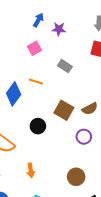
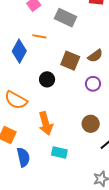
gray rectangle: (65, 66) -> (66, 18), size x1.5
orange arrow: (31, 170) -> (46, 123), size x1.6

